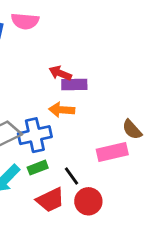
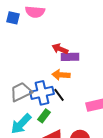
green rectangle: (38, 168) -> (44, 116), turned -32
black line: (71, 176) -> (59, 95), moved

